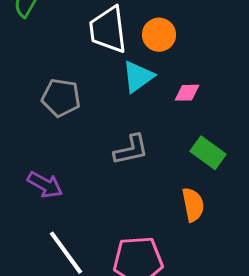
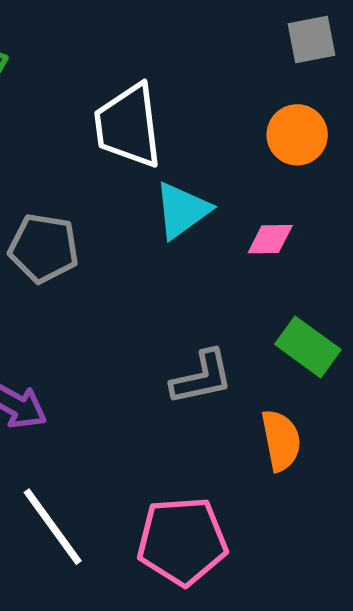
orange circle: (159, 35) -> (297, 135), moved
gray L-shape: (131, 150) -> (202, 377), moved

